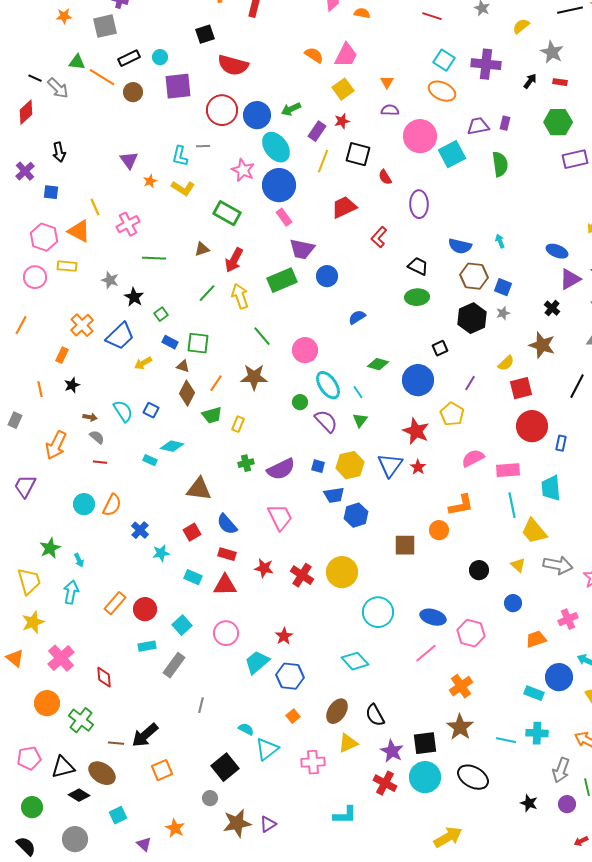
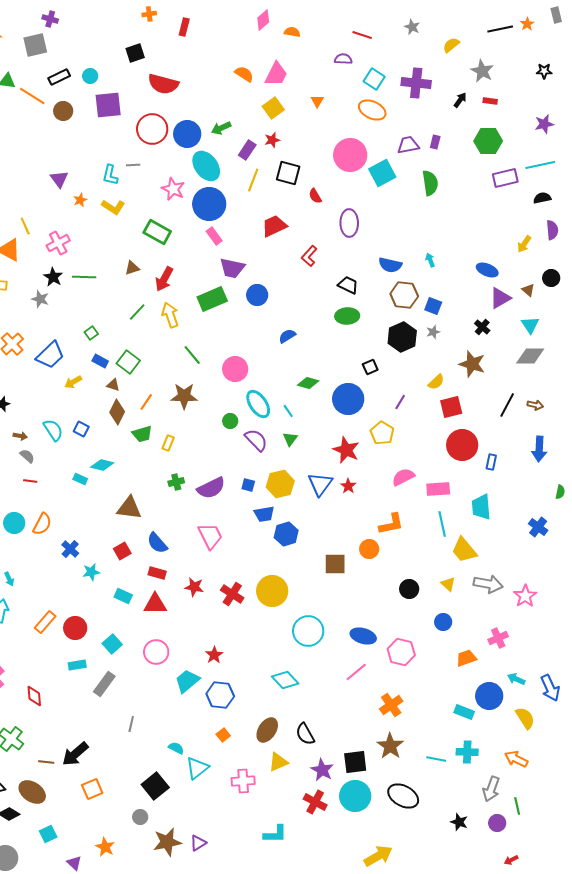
purple semicircle: (390, 110) -> (343, 59), moved
black star: (134, 297) -> (53, 277), moved
green square: (198, 343) -> (128, 362), turned 30

